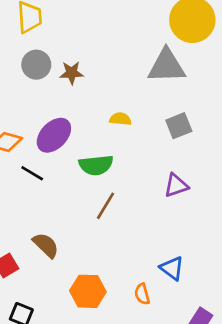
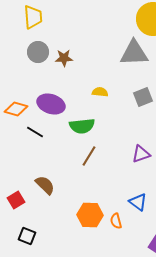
purple ellipse: (54, 135) -> (51, 104), turned 64
purple triangle: (176, 185) -> (141, 154), moved
orange hexagon: (88, 291) -> (90, 215), moved

